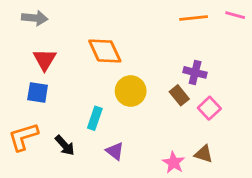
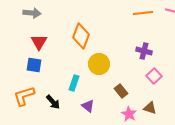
orange diamond: (105, 51) -> (81, 36), turned 45
brown rectangle: (179, 95) -> (121, 91), moved

